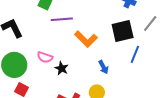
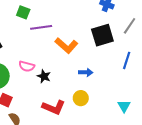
blue line: (135, 54) -> (127, 60), moved
blue arrow: (103, 67) -> (86, 72), turned -56

